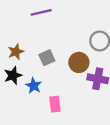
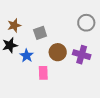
brown circle: (79, 62) -> (58, 52), moved

